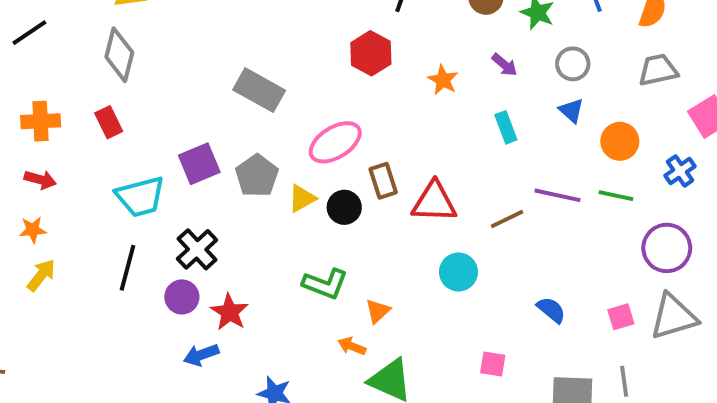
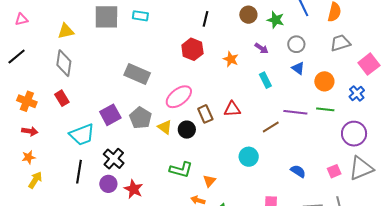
orange cross: (41, 121) -> (27, 101), turned 30
yellow triangle: (302, 198) -> (165, 127), turned -49
red triangle: (434, 202) -> (232, 109), moved, size x0.7

